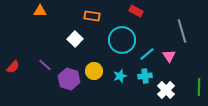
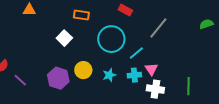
gray line: (182, 31) -> (158, 28), moved, turned 55
pink triangle: (169, 56) -> (151, 69), moved
purple line: (45, 65) -> (20, 80), moved
white cross: (166, 90) -> (155, 89), turned -36

